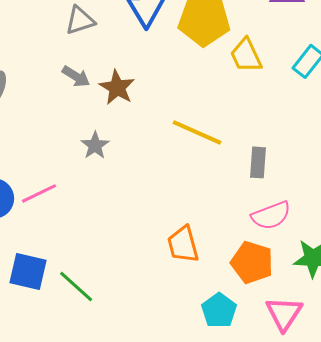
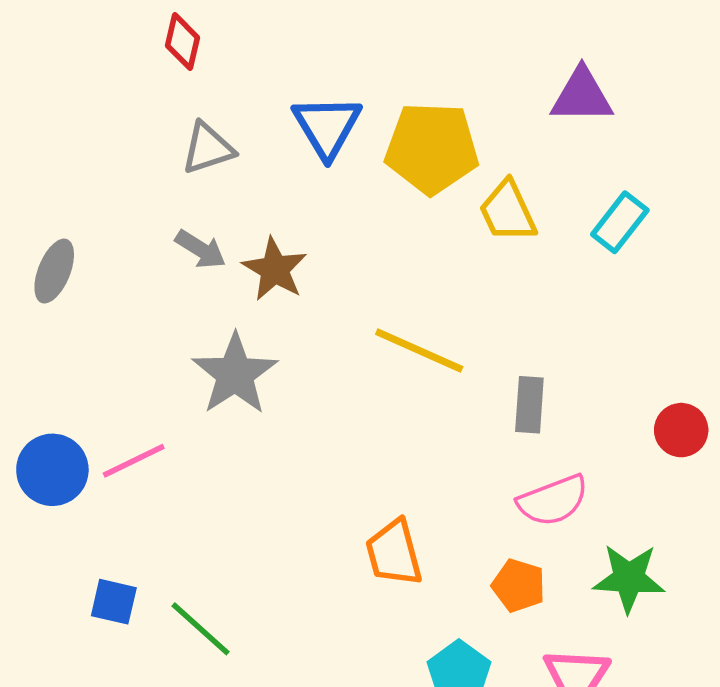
gray star: (95, 145) -> (235, 374), size x1.6
orange pentagon: (252, 262) -> (519, 585), size x0.7
blue square: (28, 271) -> (114, 602), size x0.7

